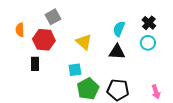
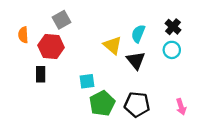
yellow triangle: (84, 42) -> (113, 45), moved
black triangle: (117, 52) -> (136, 60), turned 48

